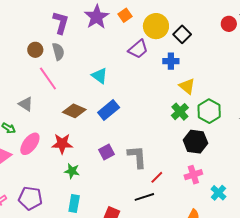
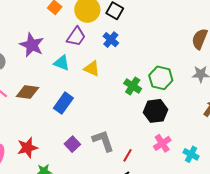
purple star: (97, 17) -> (32, 45), moved
blue cross: (171, 61) -> (111, 40), turned -35
cyan triangle: (100, 76) -> (62, 63), moved
yellow triangle: (187, 86) -> (92, 69), moved
brown diamond: (74, 111) -> (27, 92), moved

